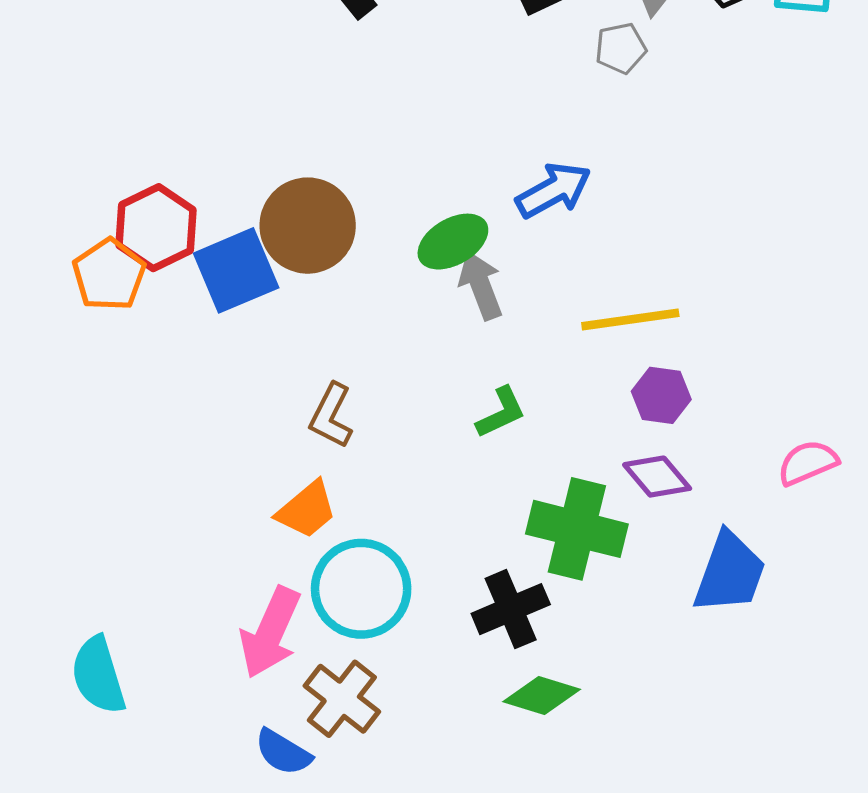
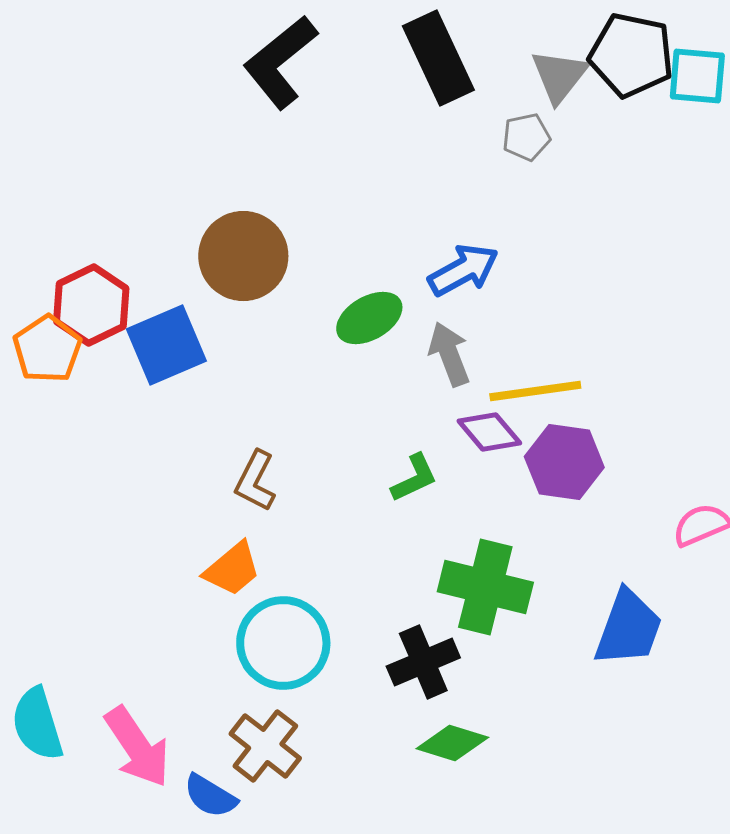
brown circle: (308, 226) -> (243, 256), moved
gray arrow: (481, 285) -> (449, 354), moved
purple hexagon: (661, 395) -> (564, 462), size x1.4
purple diamond: (657, 477) -> (489, 432), moved
pink arrow: (270, 633) -> (137, 747), moved, turned -58

